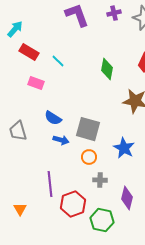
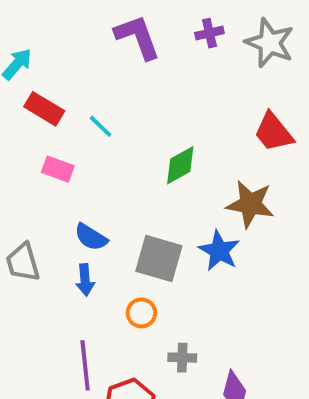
green diamond: (107, 69) -> (180, 165), moved, turned 50
blue arrow: (61, 140) -> (85, 280), moved, turned 70
blue star: (124, 148) -> (219, 251), moved
orange circle: (89, 157) -> (141, 313), moved

